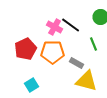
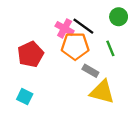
orange pentagon: (53, 52) -> (75, 46), moved
cyan square: (32, 85) -> (25, 97), moved, turned -32

